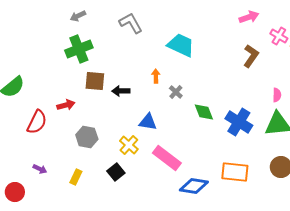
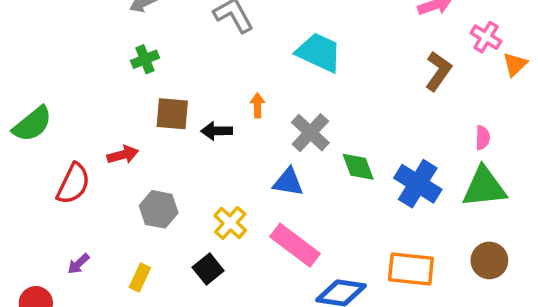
green cross: (79, 49) -> (145, 59), size x0.6
orange arrow: (156, 76) -> (257, 105), moved
gray cross: (176, 92) -> (310, 133), size x1.6
blue triangle: (148, 122) -> (288, 182), moved
purple arrow: (40, 169) -> (78, 264), turned 112

